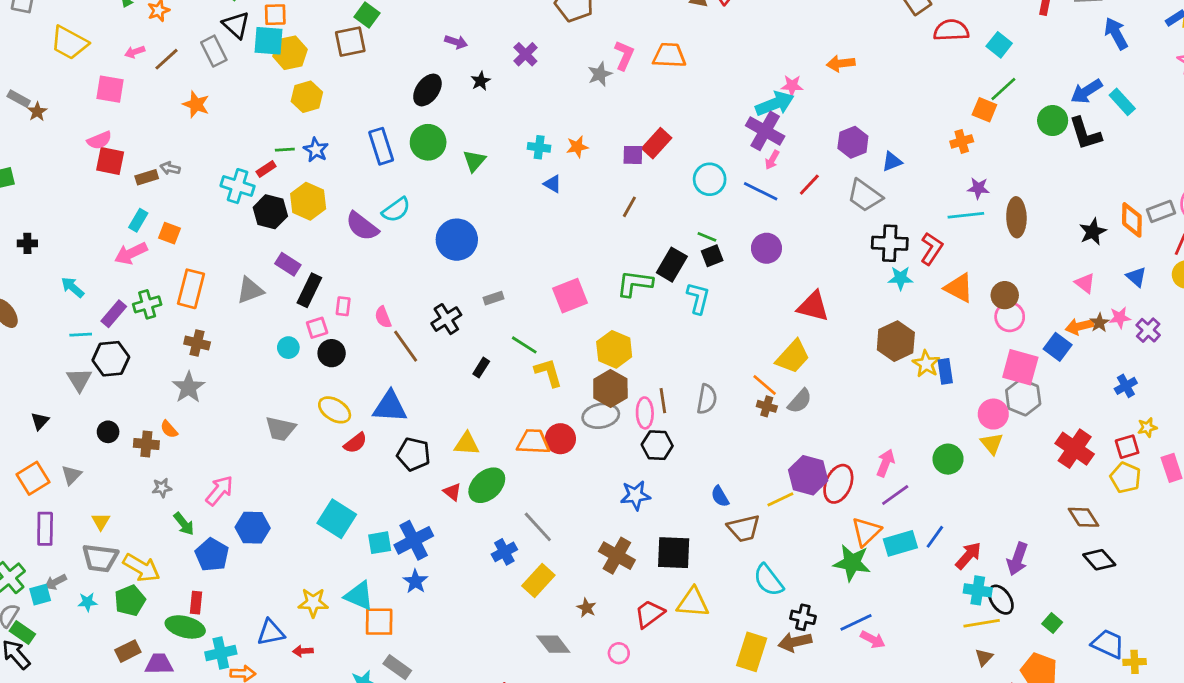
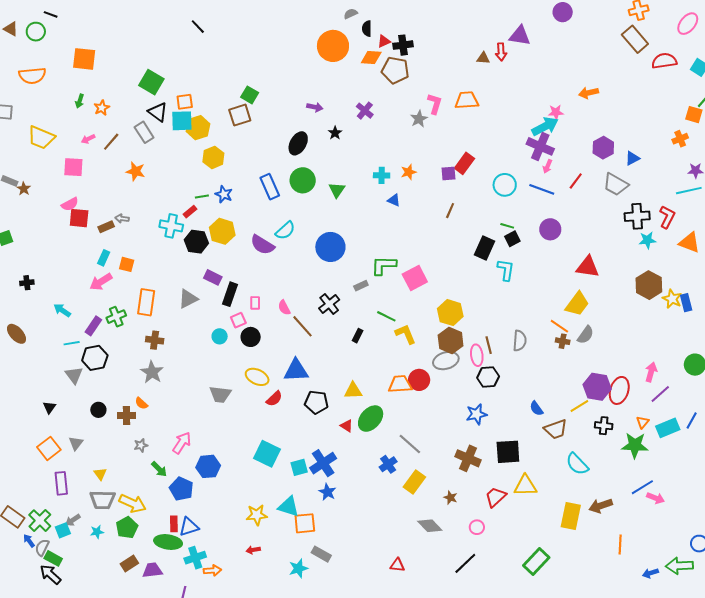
green L-shape: (635, 284) -> (384, 265), moved
orange triangle: (866, 532) -> (643, 422), size x0.6
black cross: (803, 617) -> (604, 426), moved
blue triangle: (271, 632) -> (189, 527), moved

